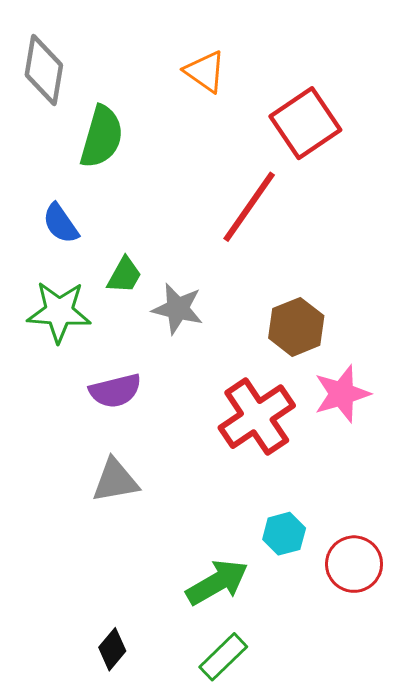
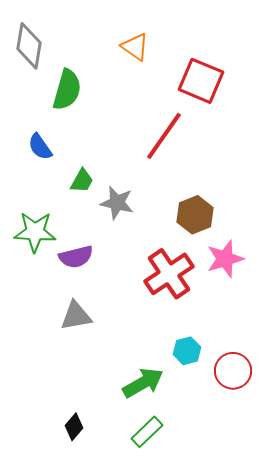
red square: (305, 123) -> (201, 81), turned -33
green star: (59, 312) -> (35, 232), moved

